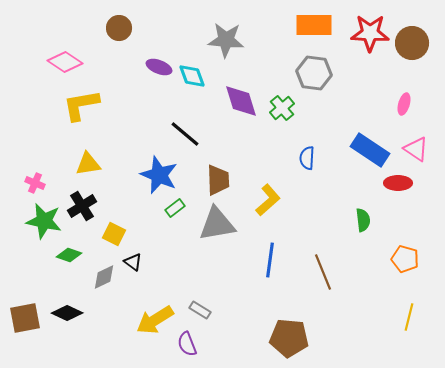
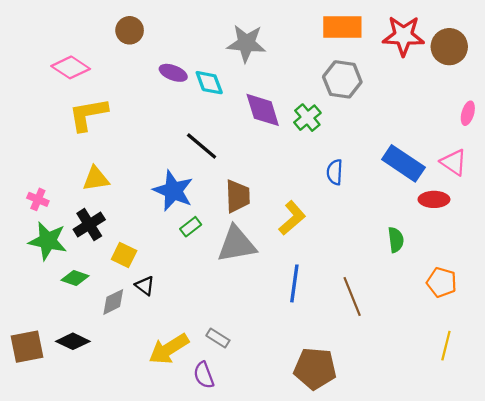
pink ellipse: (404, 104) -> (468, 113), moved

